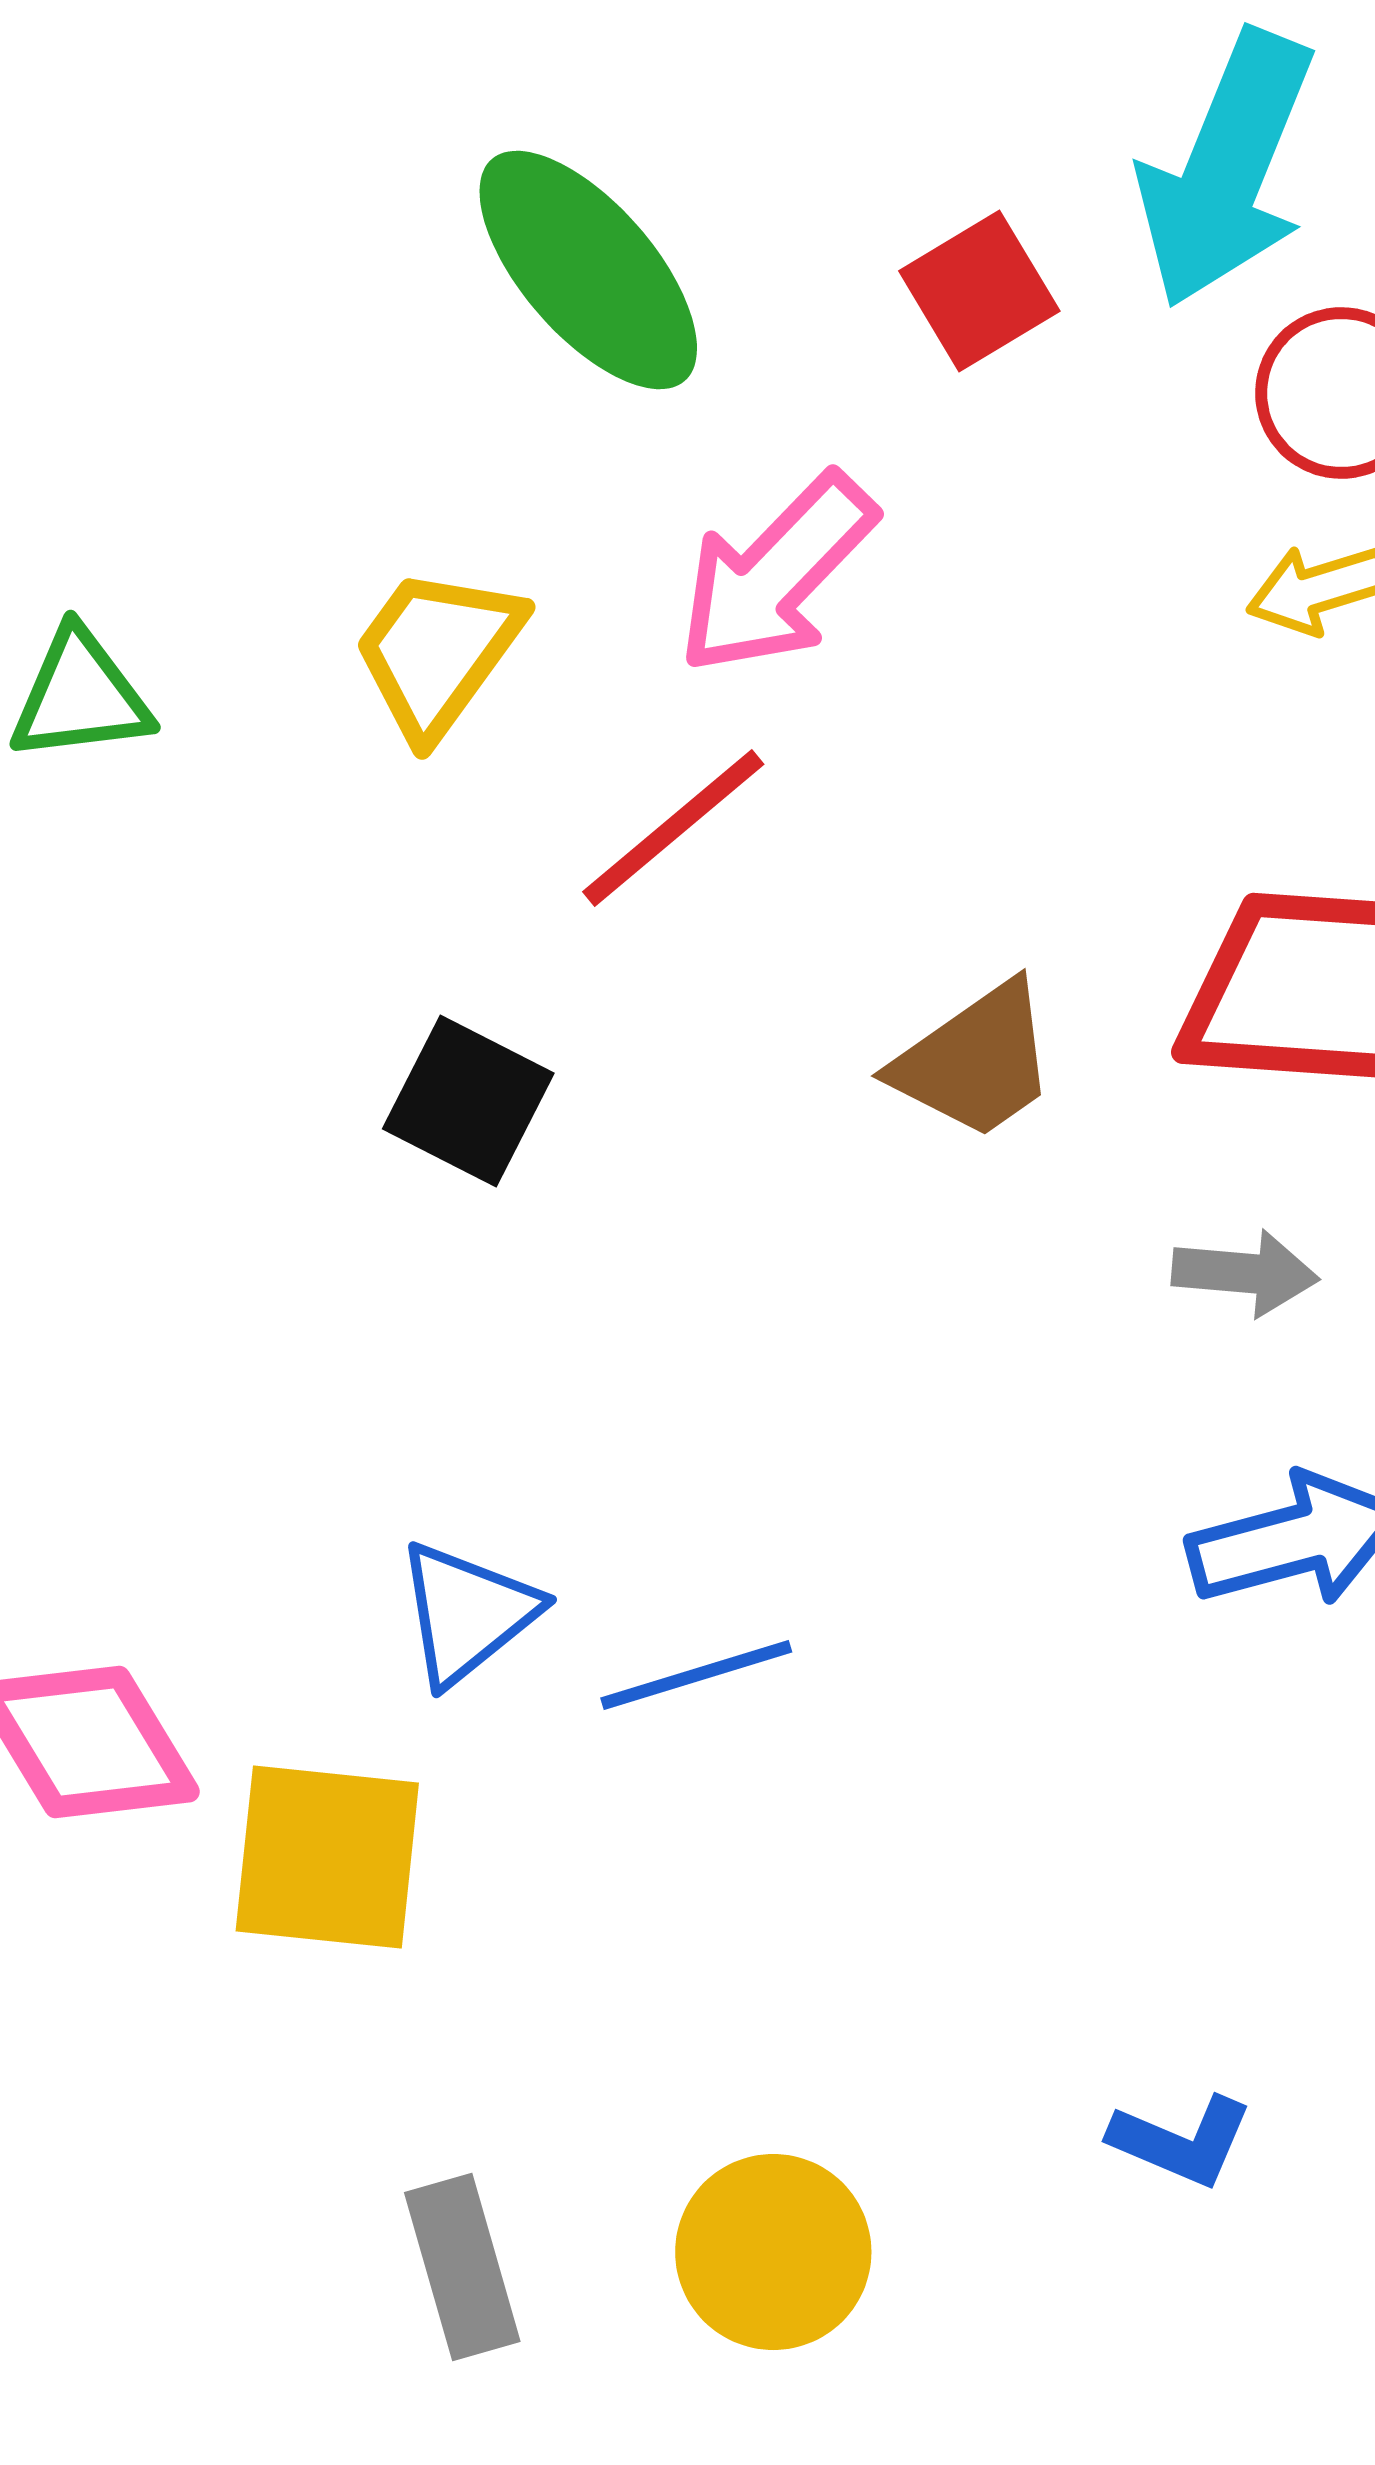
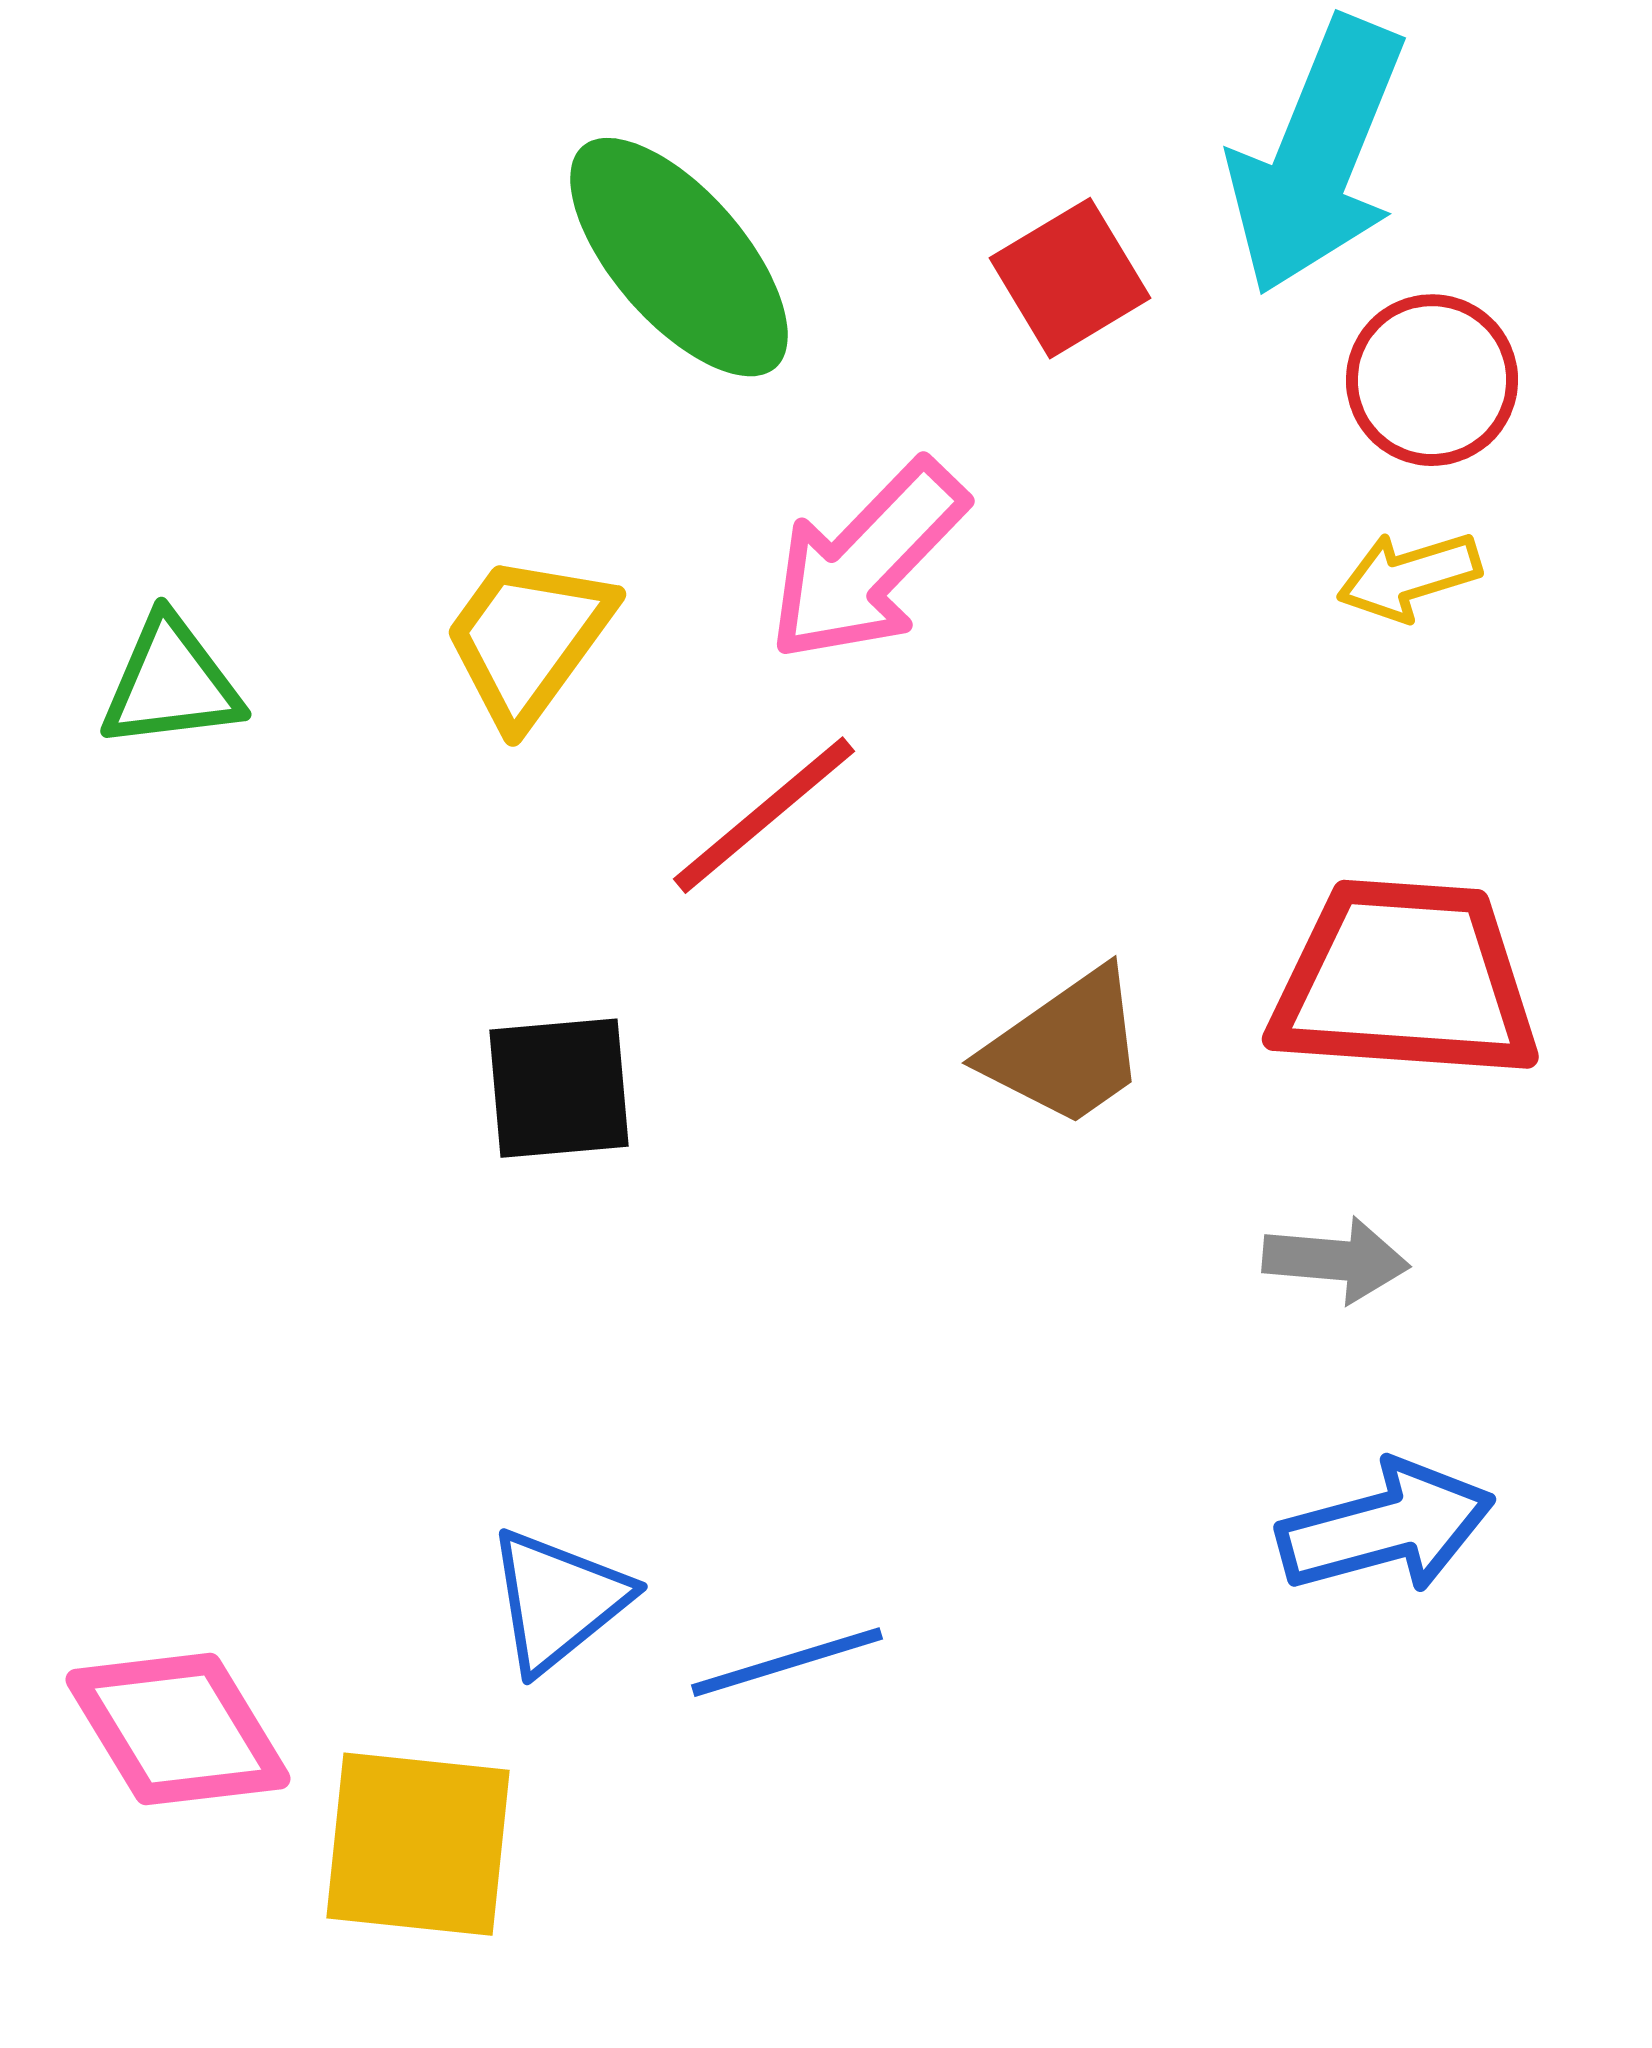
black square: (468, 1101) -> (559, 1088), turned -32

